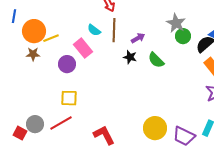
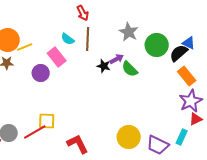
gray star: (176, 23) -> (129, 32), moved
green circle: (183, 36) -> (157, 45), size x1.5
purple arrow: (138, 38) -> (117, 59), moved
yellow square: (69, 98) -> (47, 121), moved

